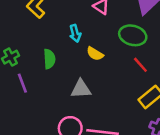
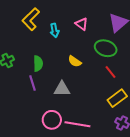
cyan arrow: (75, 33) -> (55, 30), moved
purple line: (22, 83) -> (32, 83), moved

